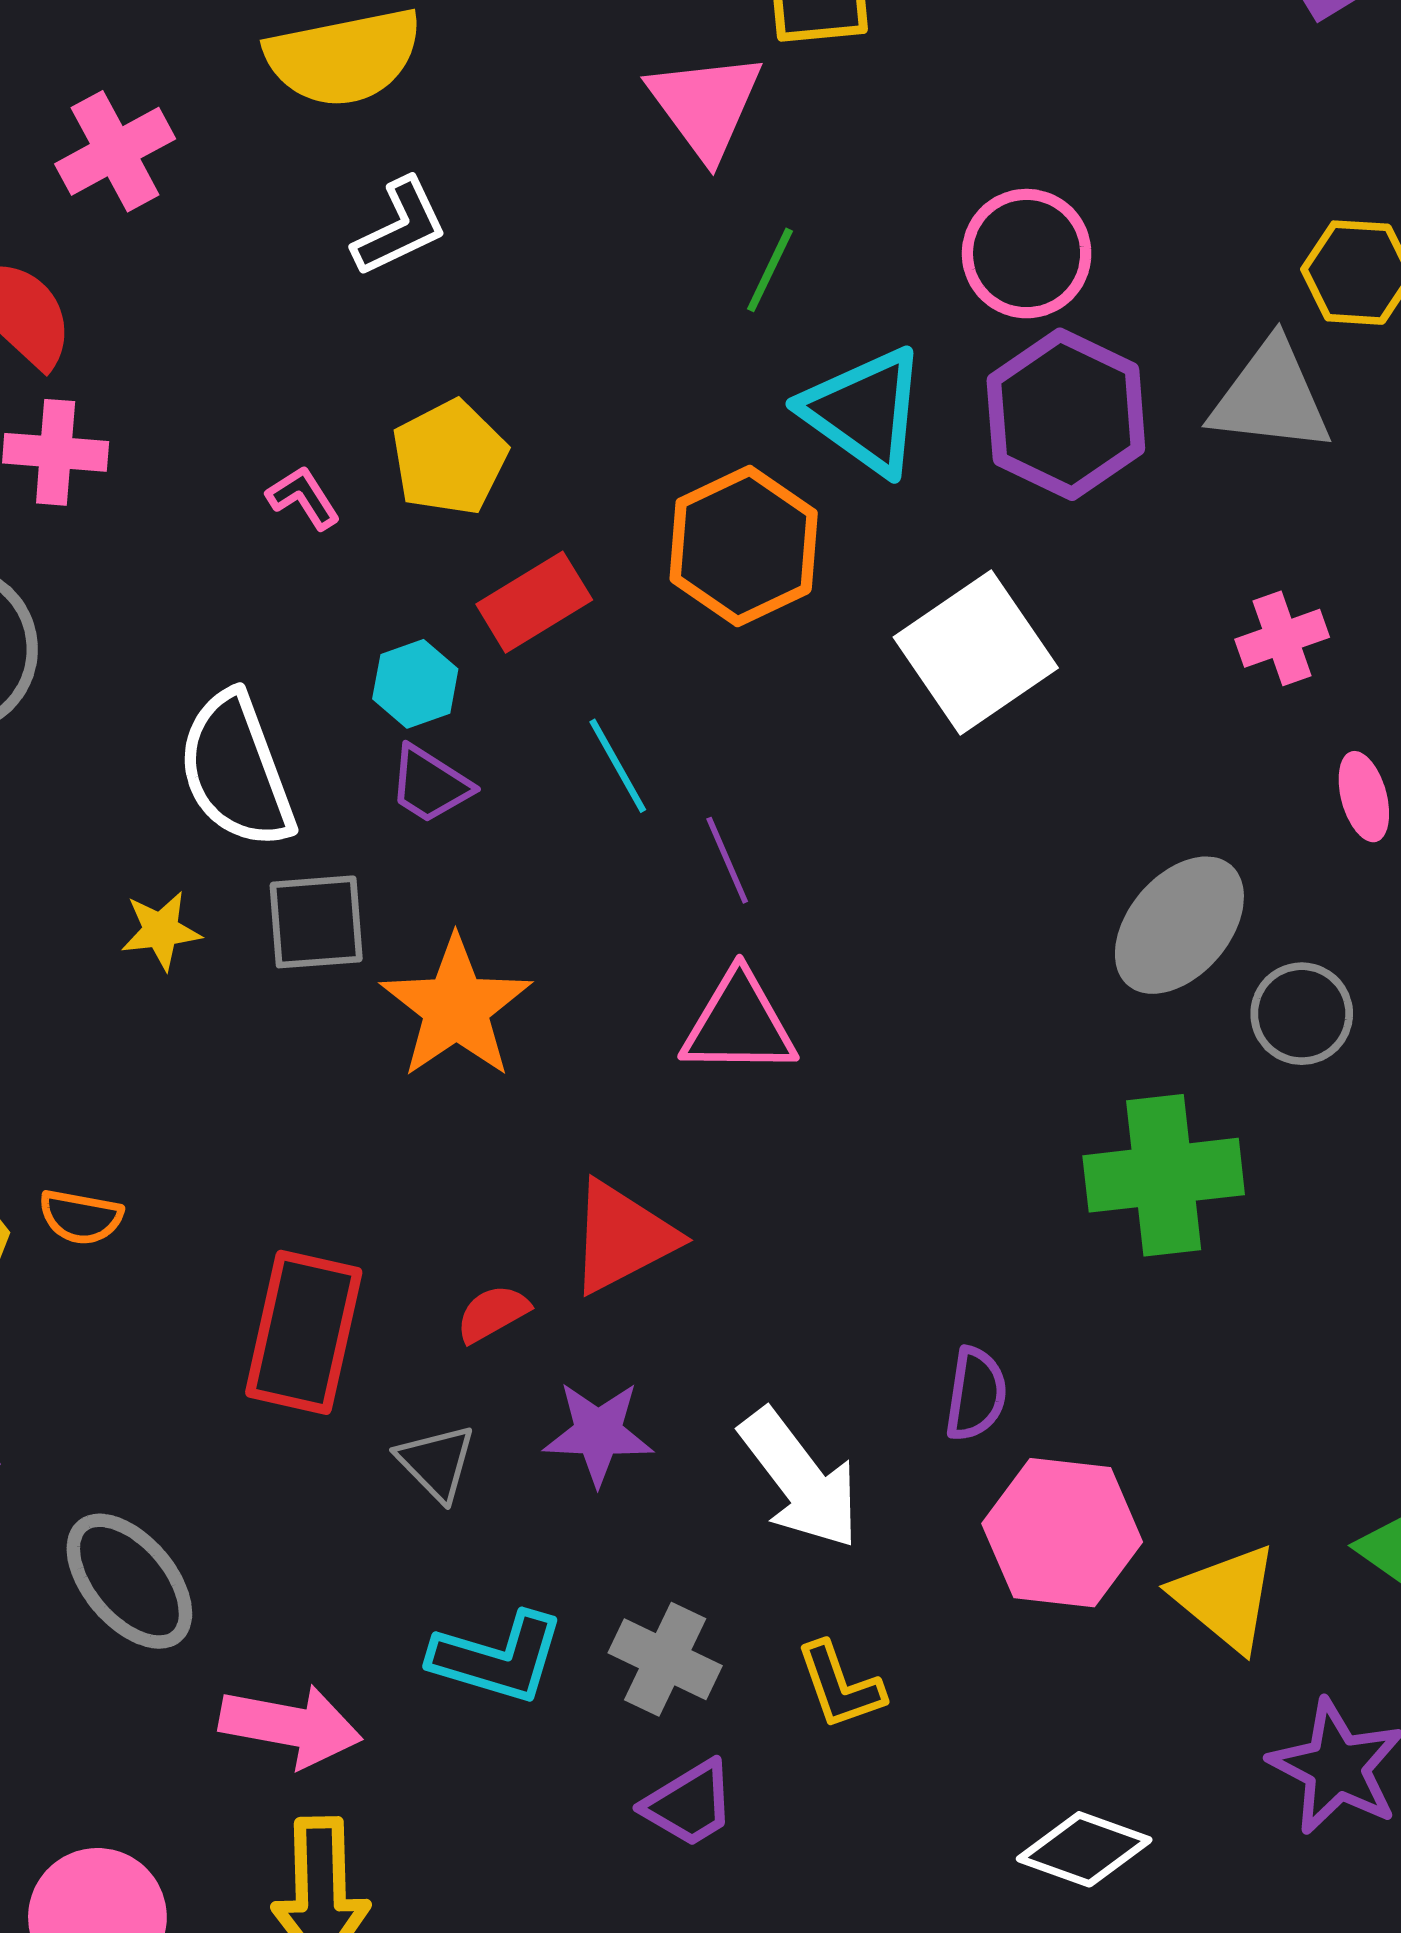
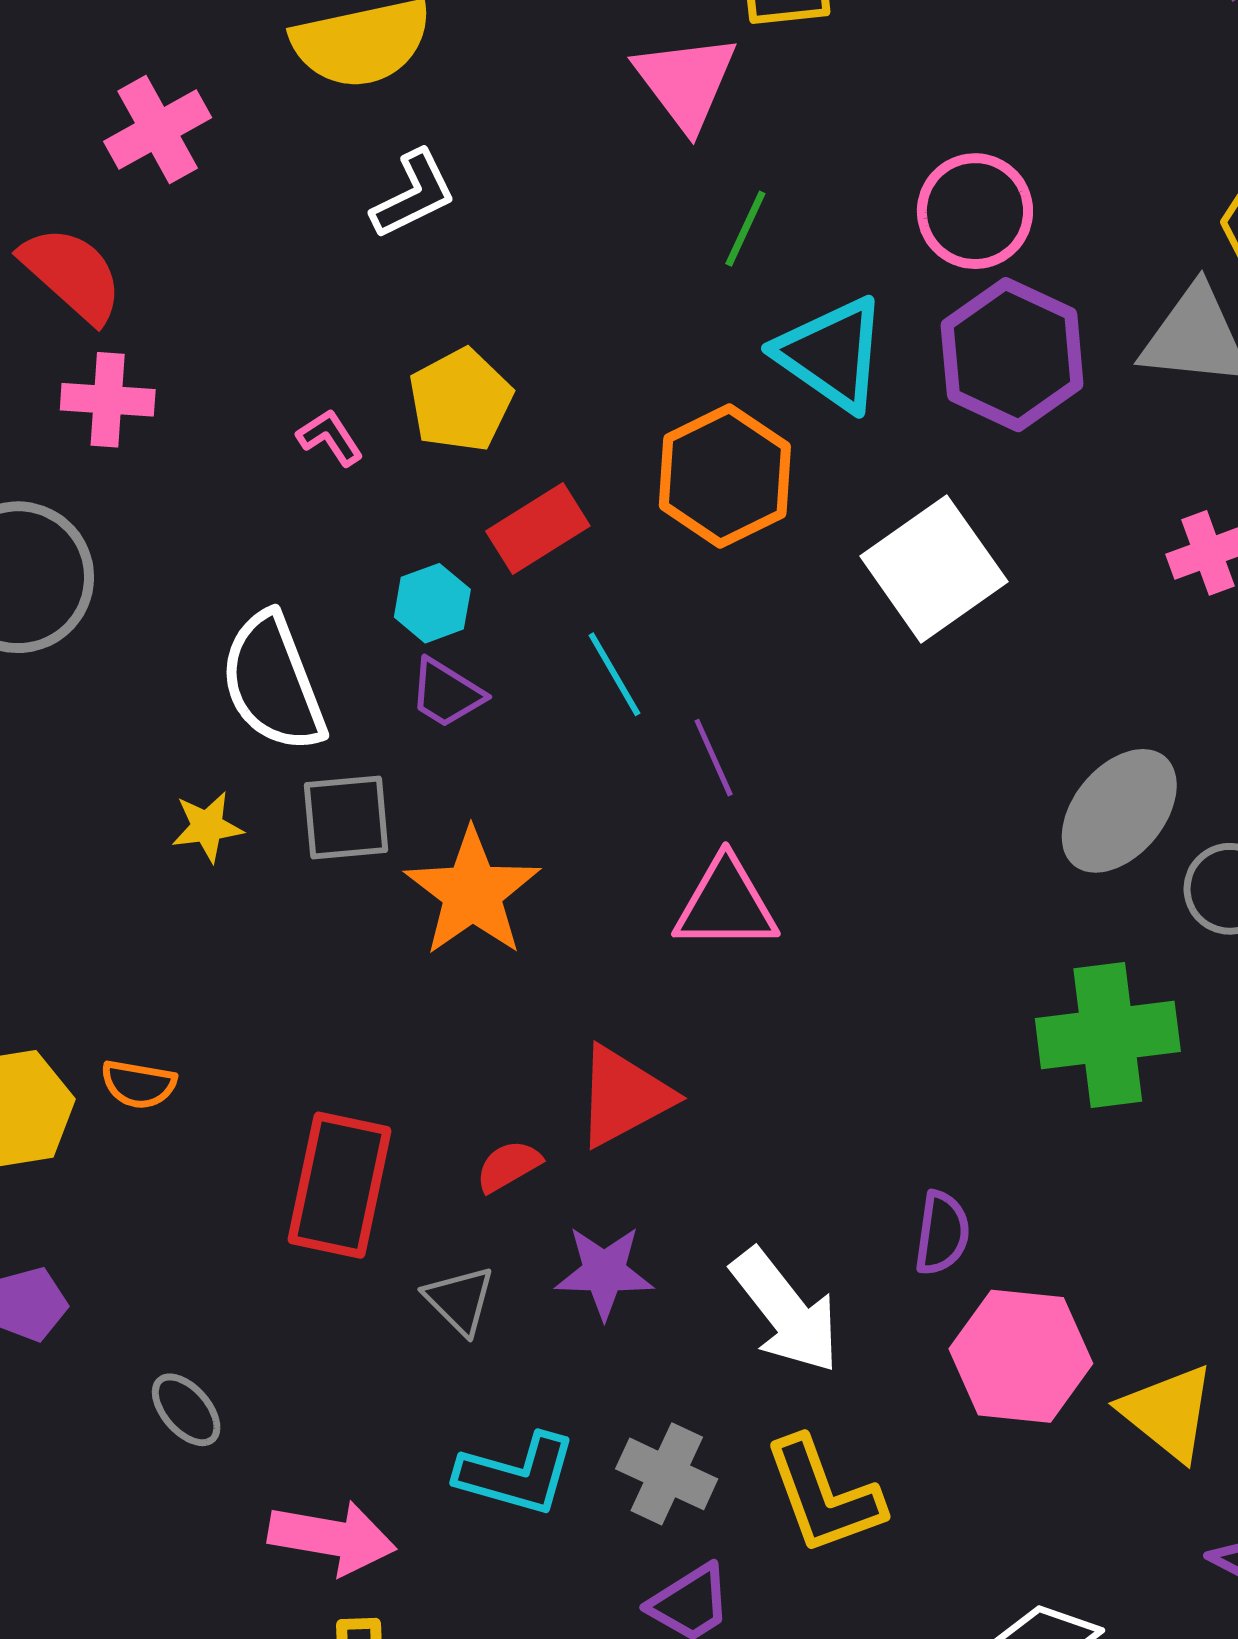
gray ellipse: (129, 1581) -> (186, 1410), size x0.6
yellow L-shape: (840, 1686) -> (824, 1496), size x1.5

